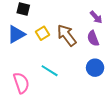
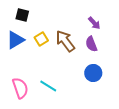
cyan line: (50, 71) -> (48, 86), moved

